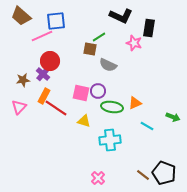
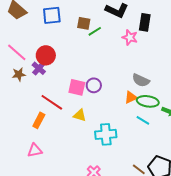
pink line: (42, 36) -> (17, 52), moved, turned 65
brown square: (90, 49) -> (84, 23), moved
gray semicircle: (108, 65) -> (141, 80), moved
orange rectangle: (44, 96) -> (39, 120), moved
pink triangle: (19, 107) -> (35, 150), moved, turned 35
green ellipse: (112, 107) -> (148, 101), moved

